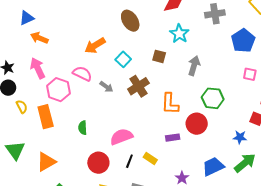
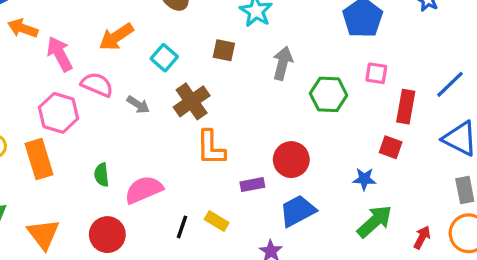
pink arrow: (38, 68) -> (60, 54), moved
green hexagon: (213, 98) -> (329, 94), moved
orange L-shape: (170, 104) -> (211, 148), moved
pink semicircle: (121, 137) -> (144, 190), moved
orange triangle: (46, 162) -> (43, 234), turned -35
red circle: (98, 163) -> (107, 235), moved
blue trapezoid: (213, 166) -> (298, 211), moved

